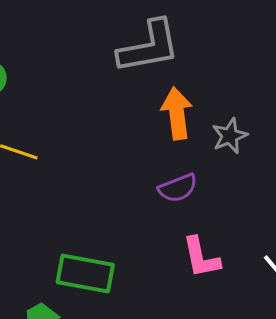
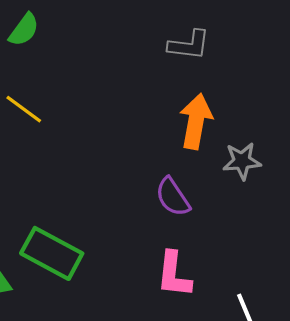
gray L-shape: (149, 47) -> (189, 45), size x0.6
purple semicircle: (178, 188) -> (173, 197), turned 60

